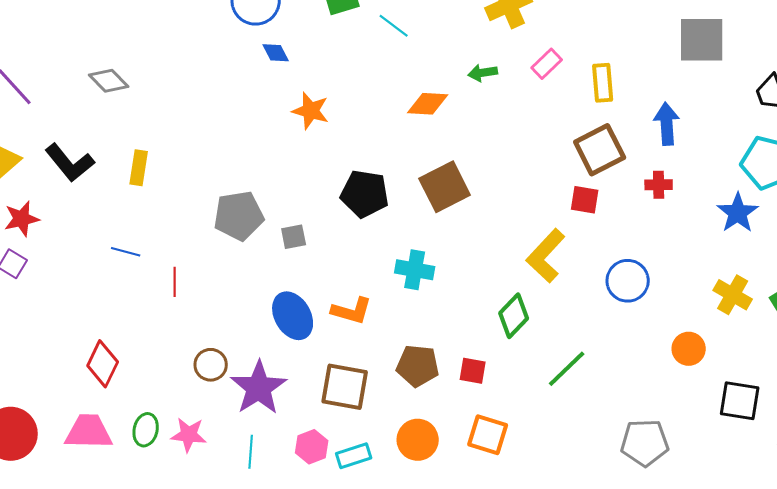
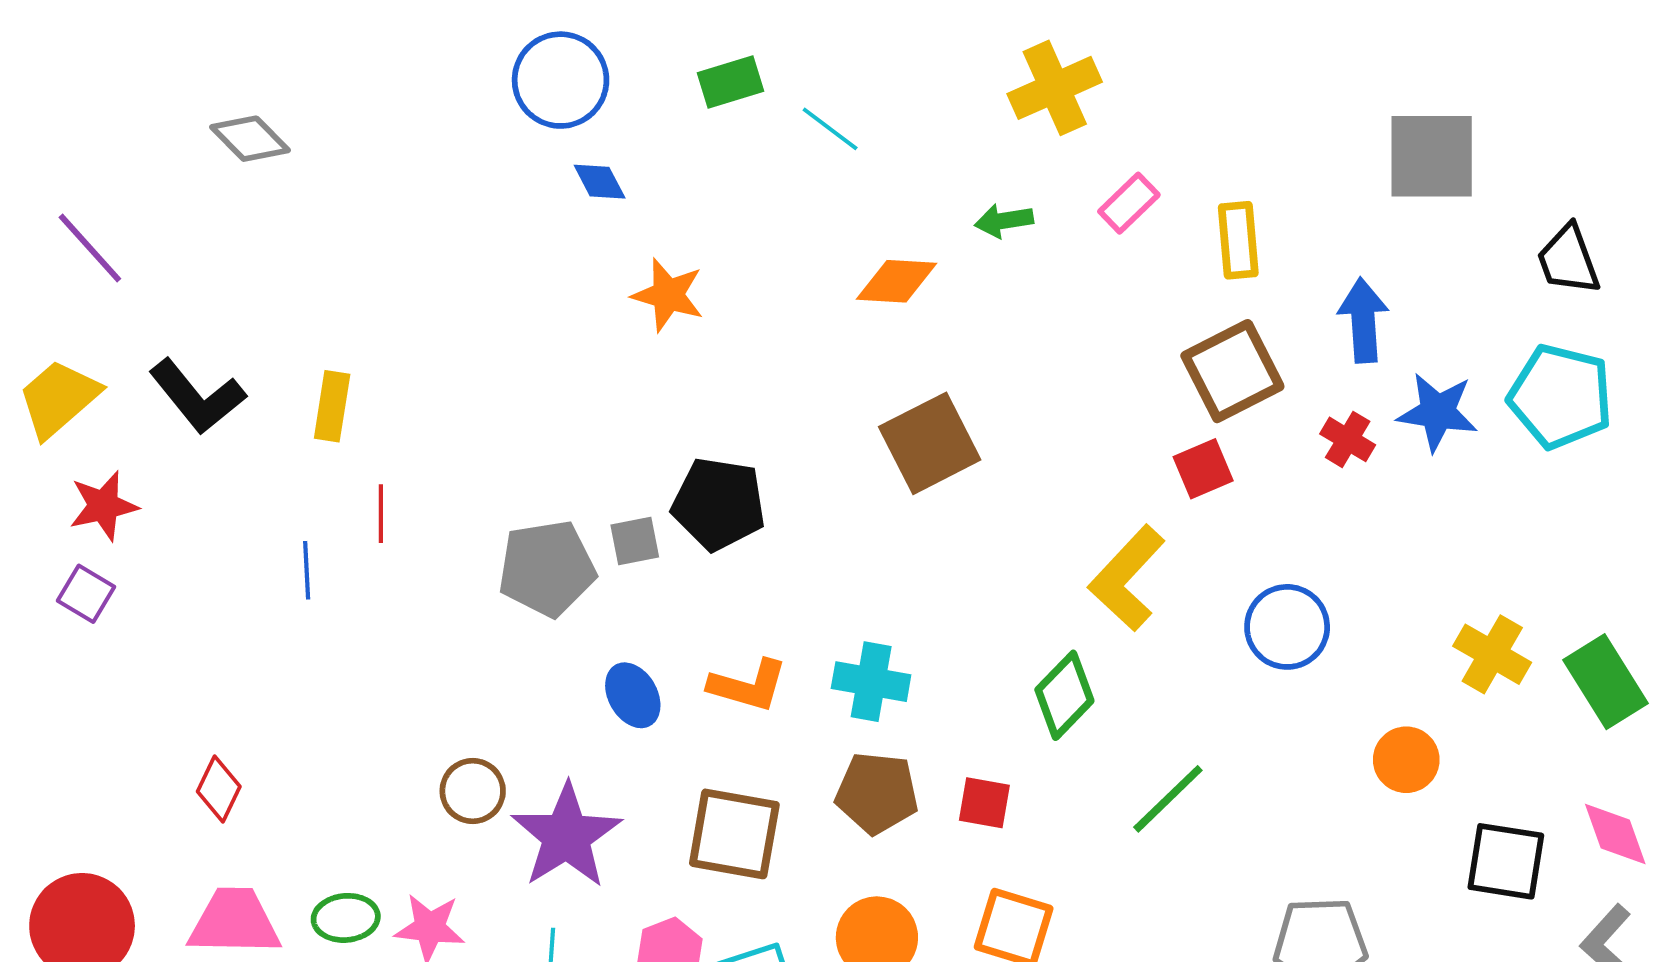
gray diamond: (109, 81) -> (250, 139), moved
red cross: (659, 185) -> (1348, 439), turned 32
black pentagon: (365, 194) -> (719, 504), moved
red square: (585, 200) -> (1203, 469), turned -32
blue star: (738, 213) -> (1437, 412), moved, turned -30
gray pentagon: (239, 216) -> (547, 568), moved
blue line: (126, 252) -> (307, 570), turned 72
cyan cross: (415, 270) -> (871, 682), moved
red line: (175, 282) -> (381, 514), moved
blue ellipse: (293, 316) -> (633, 695), size x0.7
red diamond: (103, 364) -> (219, 789), moved, size x0.7
green ellipse: (146, 430) -> (346, 918), turned 72

